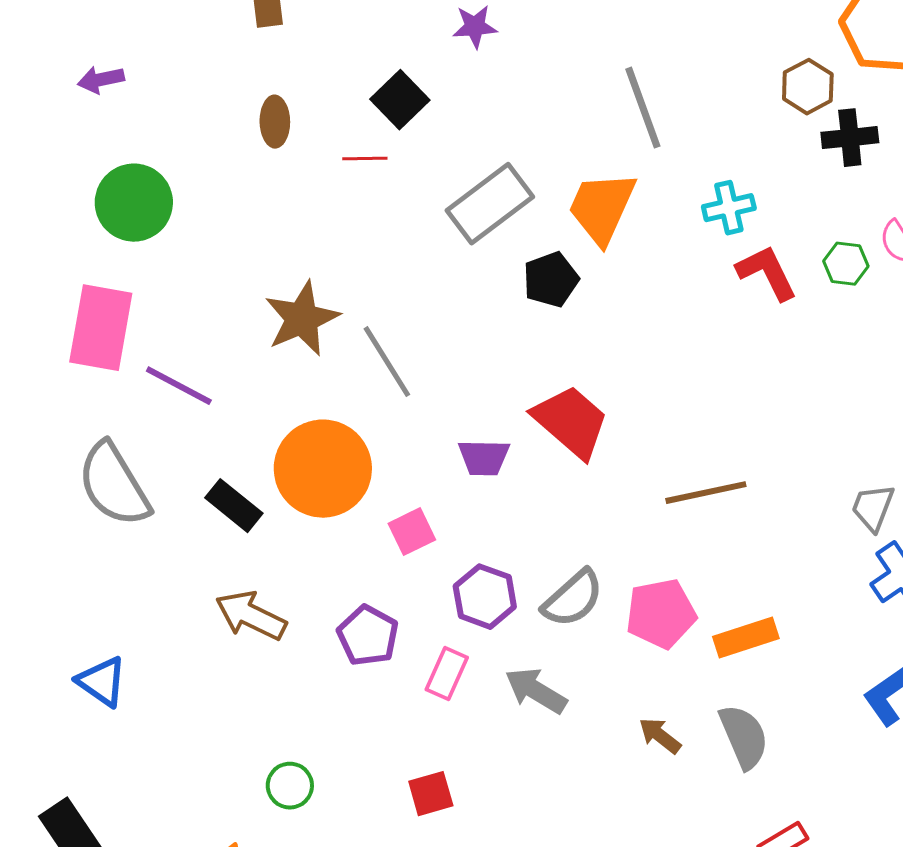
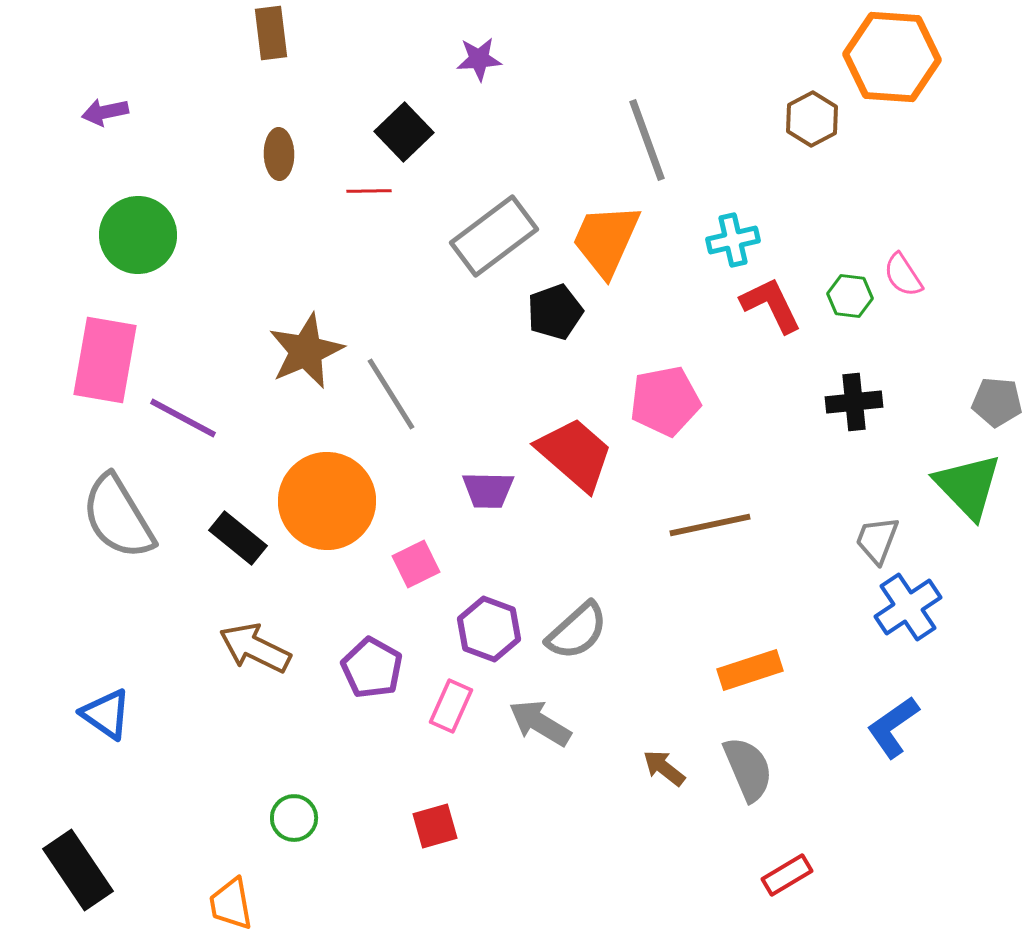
black cross: (850, 138) -> (854, 402), moved
pink pentagon: (661, 614) -> (665, 401), moved

